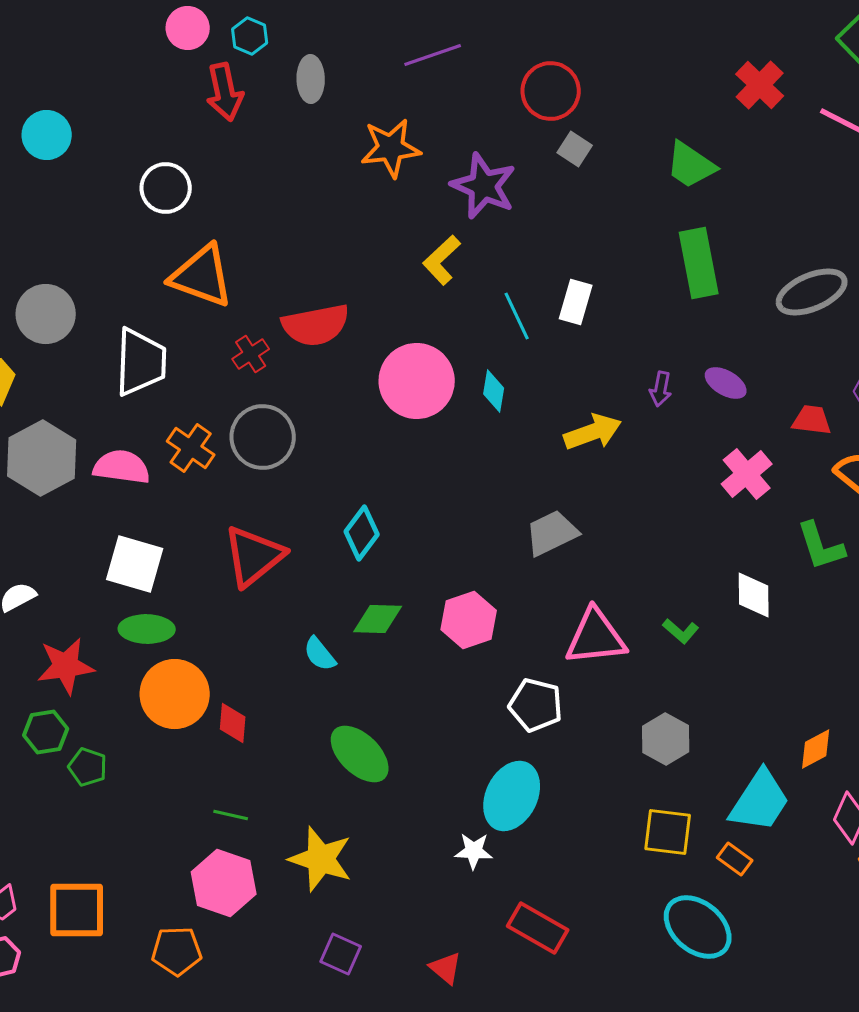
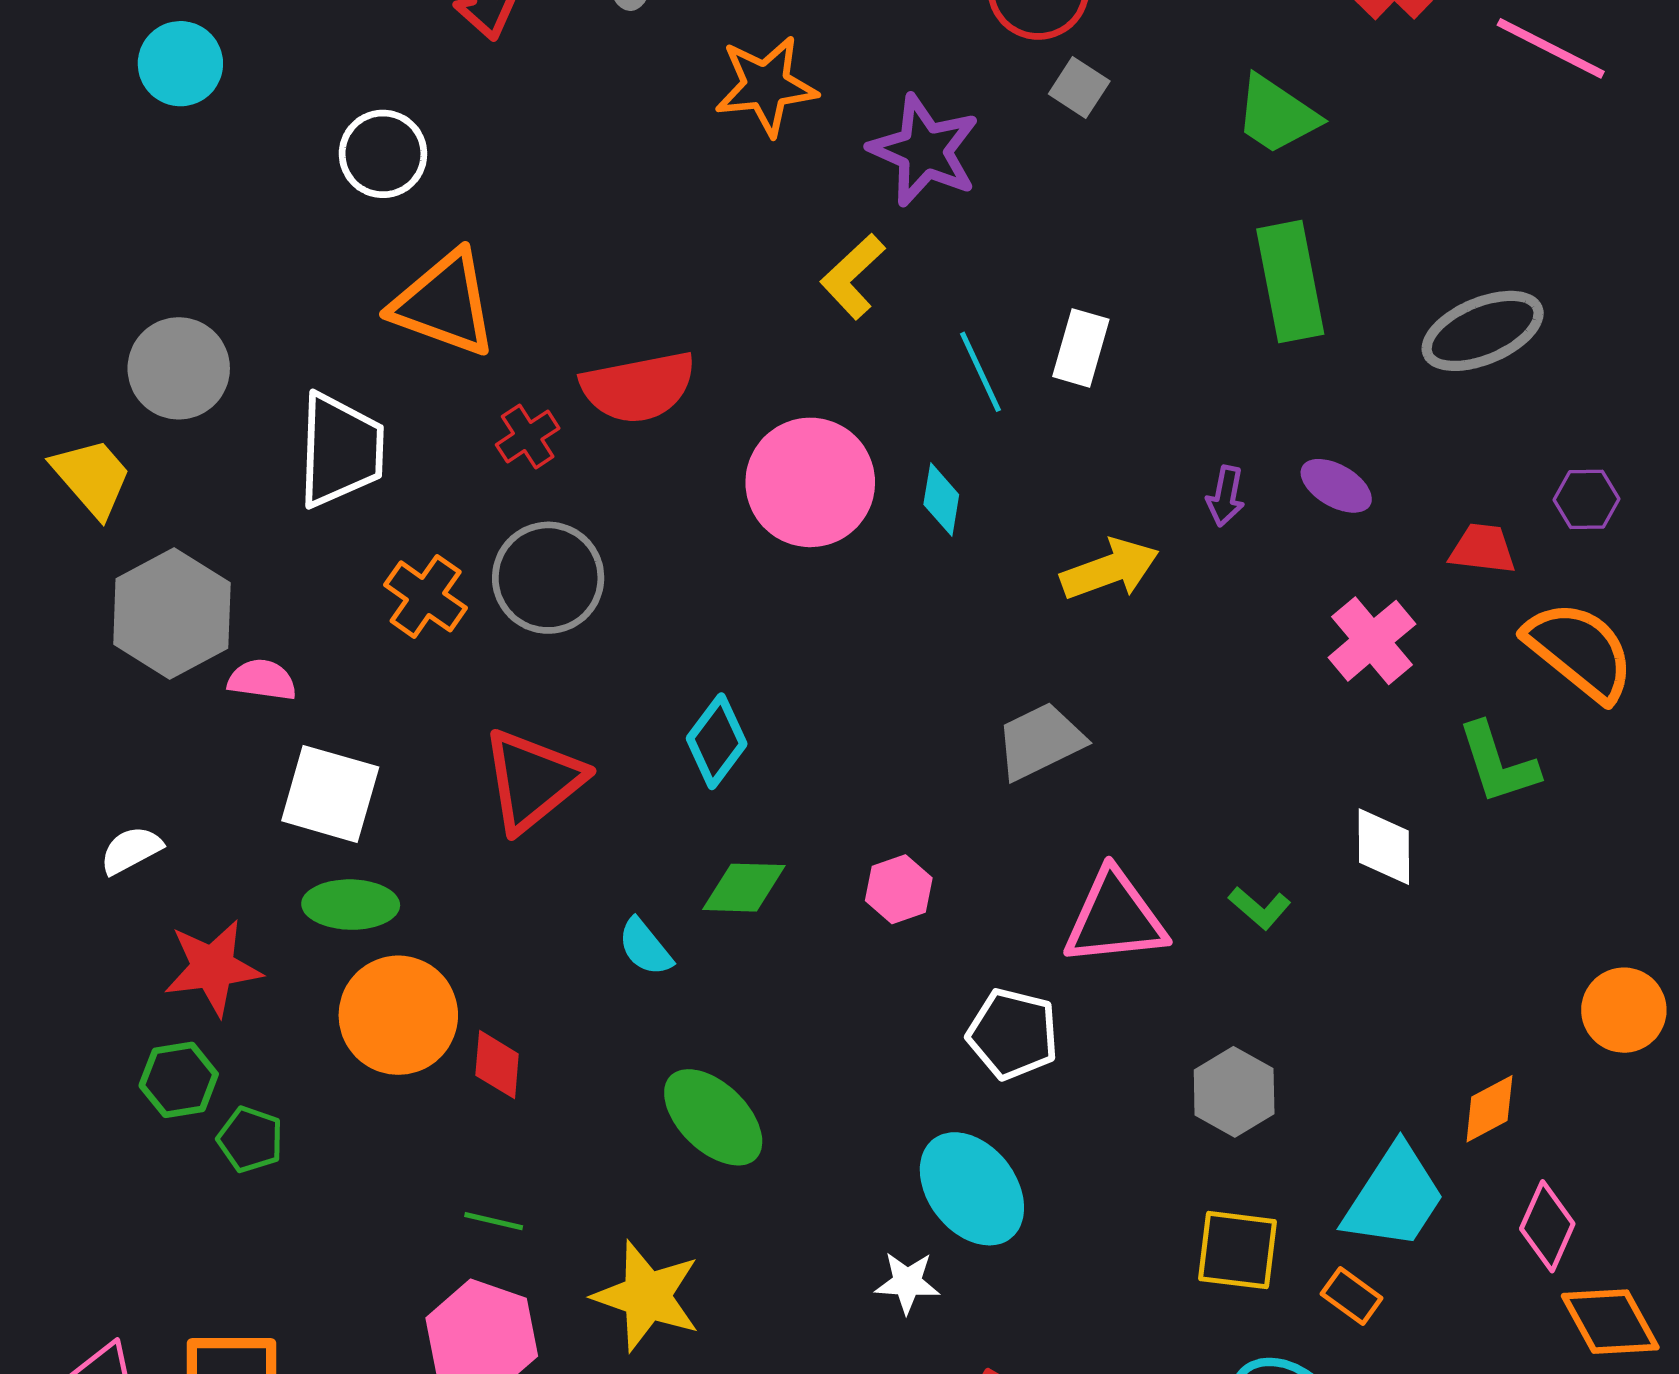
pink semicircle: (122, 467) -> (262, 680), moved, size x0.7
pink hexagon: (469, 620) -> (899, 889), size x0.7
cyan ellipse: (512, 796) -> (972, 1189), turned -64

